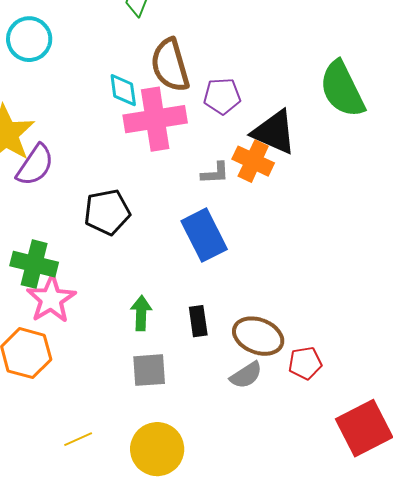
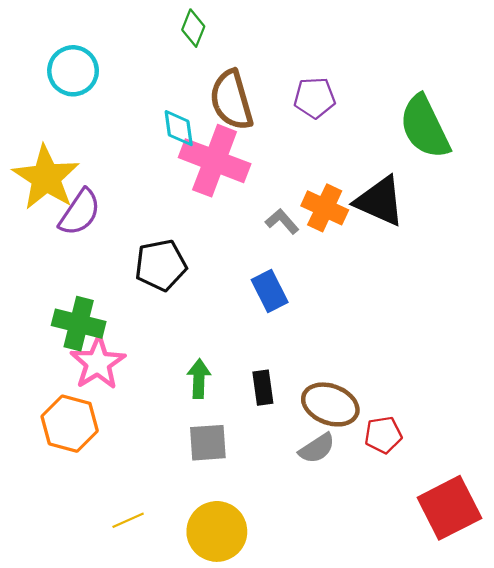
purple pentagon: (222, 96) -> (315, 98), moved
pink cross: (155, 119) -> (215, 161), turned 30
black triangle: (274, 132) -> (380, 201), moved
gray L-shape: (215, 173) -> (282, 221), turned -128
blue rectangle: (204, 235) -> (270, 291), size x0.7

